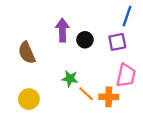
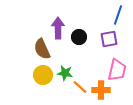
brown semicircle: (27, 53) -> (42, 49), moved
yellow circle: (29, 99) -> (43, 75), moved

